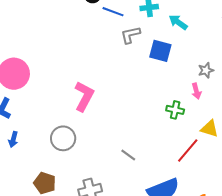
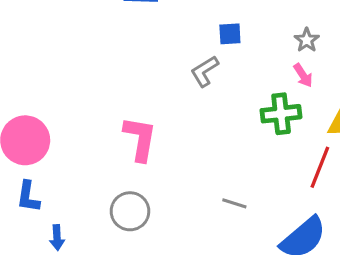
gray L-shape: (131, 35) -> (205, 71), moved
blue square: (160, 51) -> (230, 34), size x0.7
green cross: (175, 110) -> (281, 114), size x1.4

